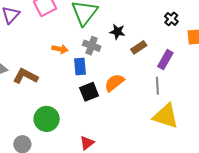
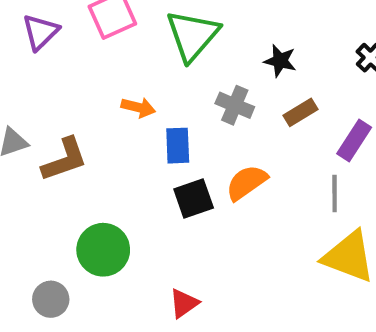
black star: (117, 32) -> (280, 61), moved
gray cross: (92, 46) -> (235, 105), moved
brown L-shape: (25, 76) -> (64, 159), turned 130

